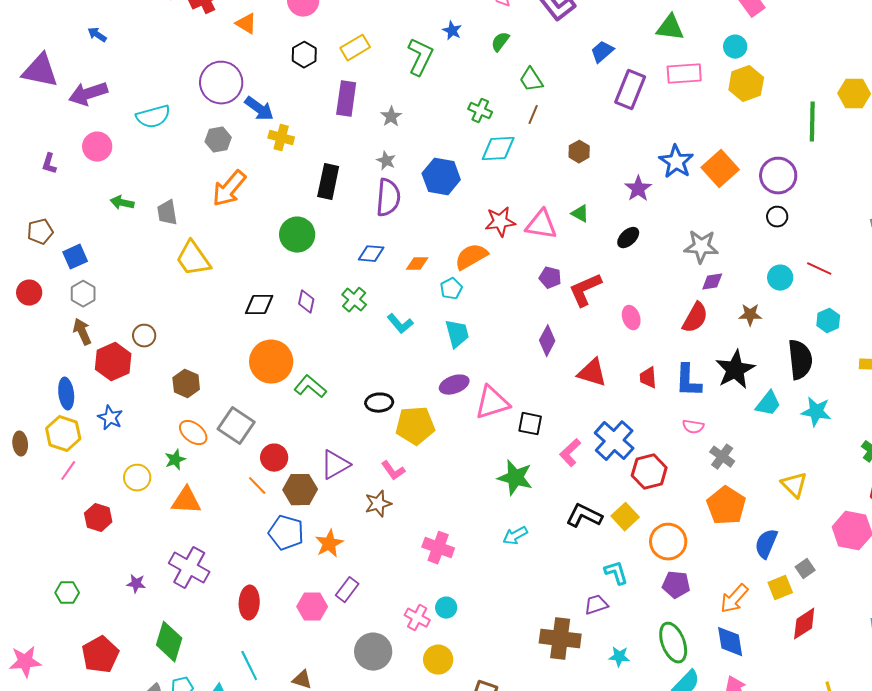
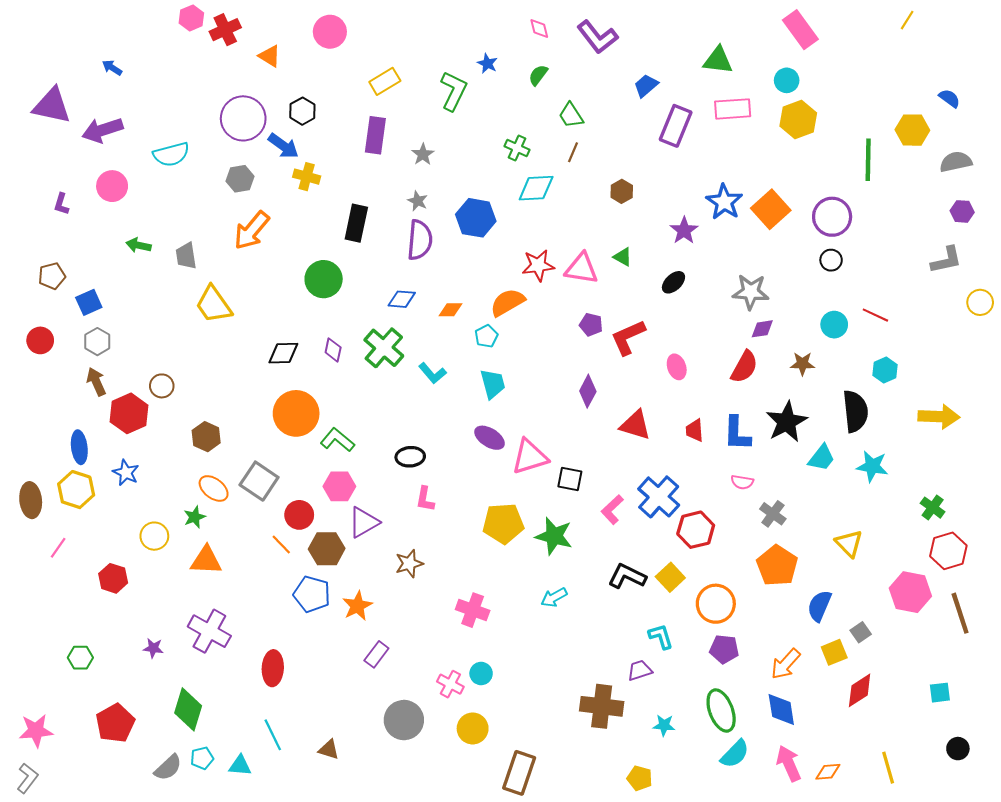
black hexagon: (304, 55) -> (302, 111), moved
green cross: (354, 300) -> (384, 348), size x1.5
purple ellipse: (454, 385) -> (490, 438), turned 52
yellow pentagon: (415, 426) -> (503, 523), moved
brown ellipse: (20, 444) -> (31, 500), size x1.4
pink line: (68, 471) -> (58, 548), moved
pink L-shape: (393, 471) -> (425, 499), moved, turned 45
pink hexagon: (312, 607) -> (339, 486), moved

